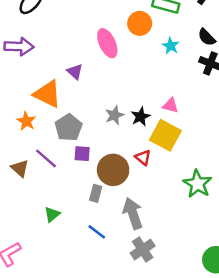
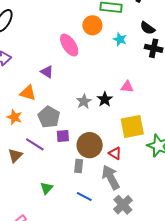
orange triangle: (47, 94) -> (28, 93), size x0.7
yellow square: (165, 135) -> (132, 126), moved, turned -30
red triangle: (143, 158) -> (115, 153), moved
brown triangle: (20, 168) -> (15, 155), turned 42

